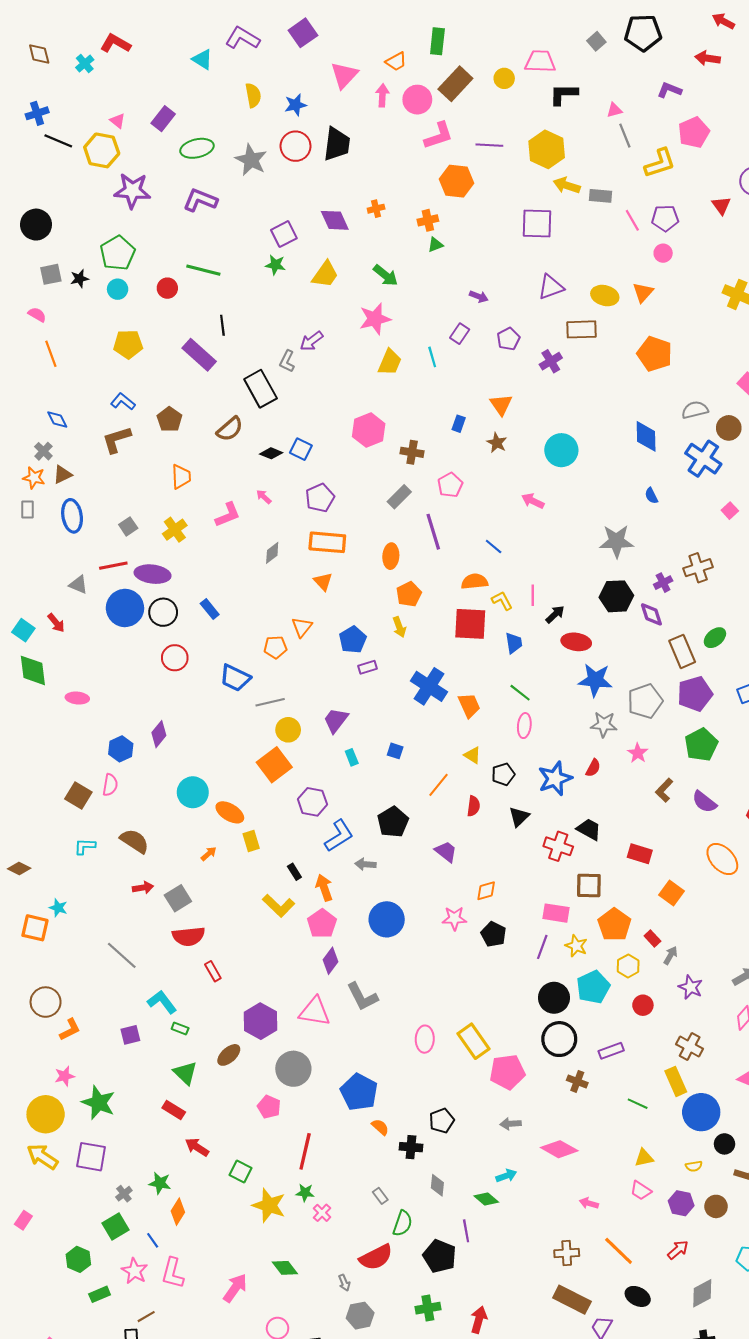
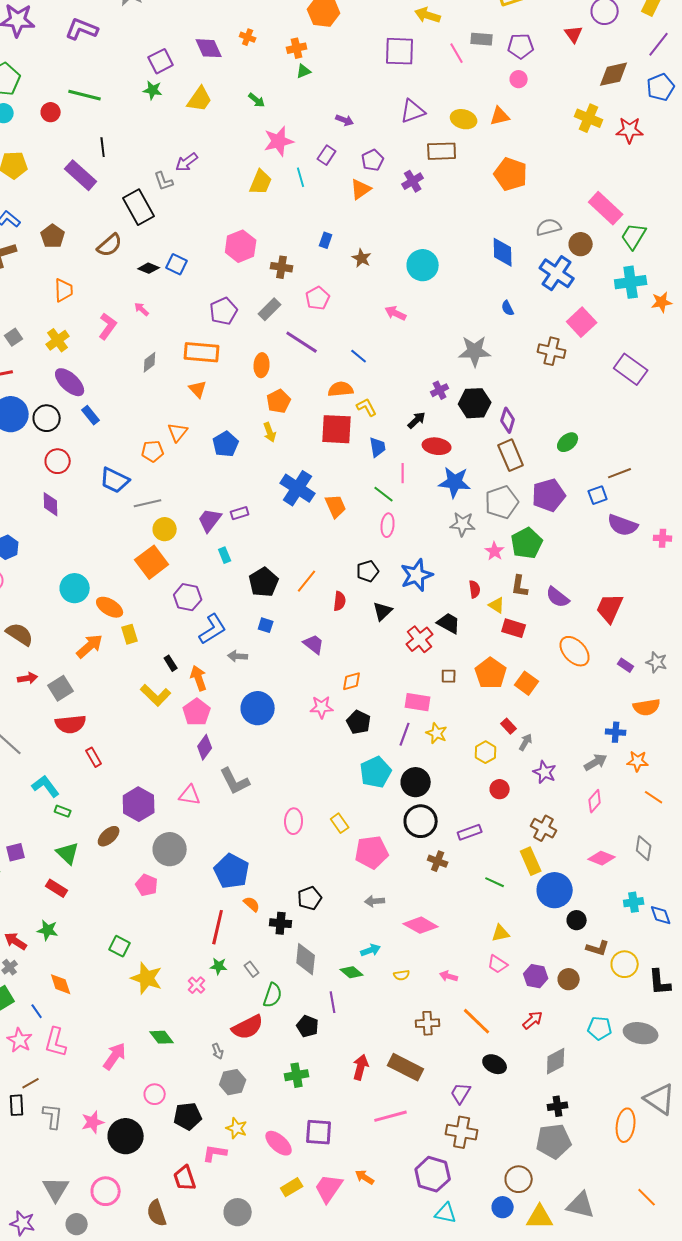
gray rectangle: (601, 196) -> (482, 39), moved
orange cross: (376, 209) -> (248, 37), turned 35
pink line: (632, 220) -> (457, 53), moved
green arrow: (386, 275) -> (257, 100), size x0.7
orange triangle: (643, 292) -> (500, 116), turned 35
pink star: (375, 319) -> (279, 141), moved
gray L-shape: (287, 361) -> (164, 181), turned -45
orange triangle: (501, 405) -> (361, 189), moved, turned 30
purple pentagon: (320, 498) -> (224, 311), moved
pink square: (730, 511) -> (582, 322), size x1.8
pink L-shape: (228, 515) -> (108, 326), turned -32
purple line: (433, 532) -> (302, 342), turned -40
brown cross: (698, 568) -> (552, 351), moved, turned 32
purple ellipse: (153, 574) -> (70, 382), moved, turned 36
purple cross: (663, 583) -> (440, 390), moved
pink line: (533, 595) -> (403, 473), moved
purple diamond: (651, 614) -> (508, 420), turned 35
brown rectangle: (682, 651) -> (511, 455), moved
purple rectangle: (368, 667) -> (240, 513), moved
purple diamond: (159, 734) -> (51, 504), moved, turned -40
green pentagon: (701, 745) -> (527, 543), moved
blue square: (395, 751) -> (266, 625), moved
yellow triangle: (472, 755) -> (497, 605), moved
red semicircle: (593, 768) -> (475, 589), moved, turned -36
brown L-shape: (664, 790) -> (520, 586), turned -35
black pentagon: (393, 822) -> (264, 582), moved
red cross: (558, 846) -> (420, 639), turned 32
orange arrow: (209, 854) -> (90, 646), size x1.8
red rectangle: (640, 854) -> (514, 628), moved
brown square: (589, 885) -> (449, 676), size x0.6
orange pentagon: (614, 925) -> (491, 673), moved
cyan pentagon: (593, 987) -> (376, 772), moved
pink triangle: (315, 1012) -> (190, 795), size x0.7
purple square: (130, 1035) -> (16, 852), moved
yellow rectangle: (473, 1041) -> (340, 823), size x0.6
red arrow: (197, 1147) -> (16, 941), moved
red line: (305, 1151) -> (218, 927), moved
yellow semicircle: (694, 1166) -> (402, 975), moved
green star: (160, 1183) -> (48, 930), moved
gray diamond: (437, 1185) -> (306, 959), size x1.5
green star: (305, 1193) -> (219, 966), moved
orange diamond: (178, 1212) -> (61, 984), turned -50
black pentagon: (440, 1256) -> (308, 1026), size x0.7
brown rectangle: (572, 1300) -> (406, 1067), moved
red arrow: (479, 1320) -> (361, 1067), moved

